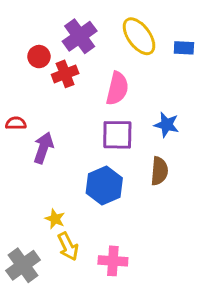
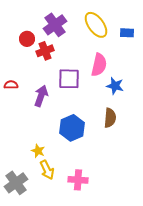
pink semicircle: (117, 88) -> (99, 65), moved
purple square: (117, 135) -> (69, 79), moved
purple arrow: (43, 148) -> (41, 96), moved

